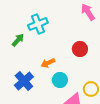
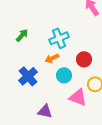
cyan cross: (38, 24) -> (59, 38), moved
red circle: (80, 49) -> (84, 59), moved

